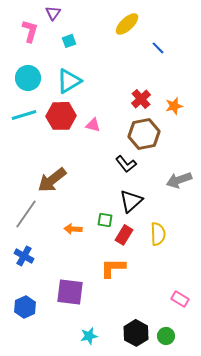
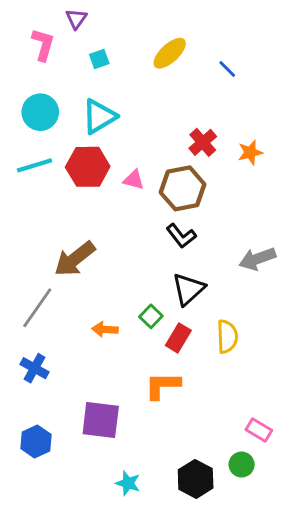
yellow ellipse: (127, 24) -> (170, 53), moved
brown hexagon: (144, 134) -> (183, 188), moved
green square: (105, 220) -> (151, 316), turned 35
cyan star: (89, 336) -> (128, 483), turned 30
green circle: (166, 336) -> (242, 465), moved

